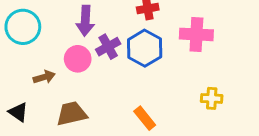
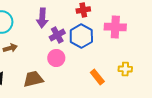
pink circle: (78, 59) -> (56, 58), moved
brown arrow: (44, 77) -> (10, 48), moved
orange rectangle: (145, 118) -> (97, 77), moved

